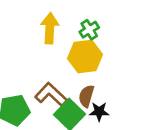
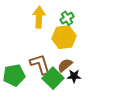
brown L-shape: (51, 95) -> (40, 64), turned 30
brown semicircle: (86, 96) -> (65, 65), turned 35

